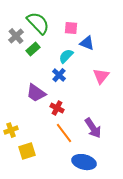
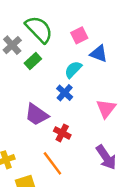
pink square: (71, 28) -> (79, 35), turned -32
pink triangle: (101, 76) -> (106, 109), moved
orange line: (64, 133) -> (52, 163), moved

